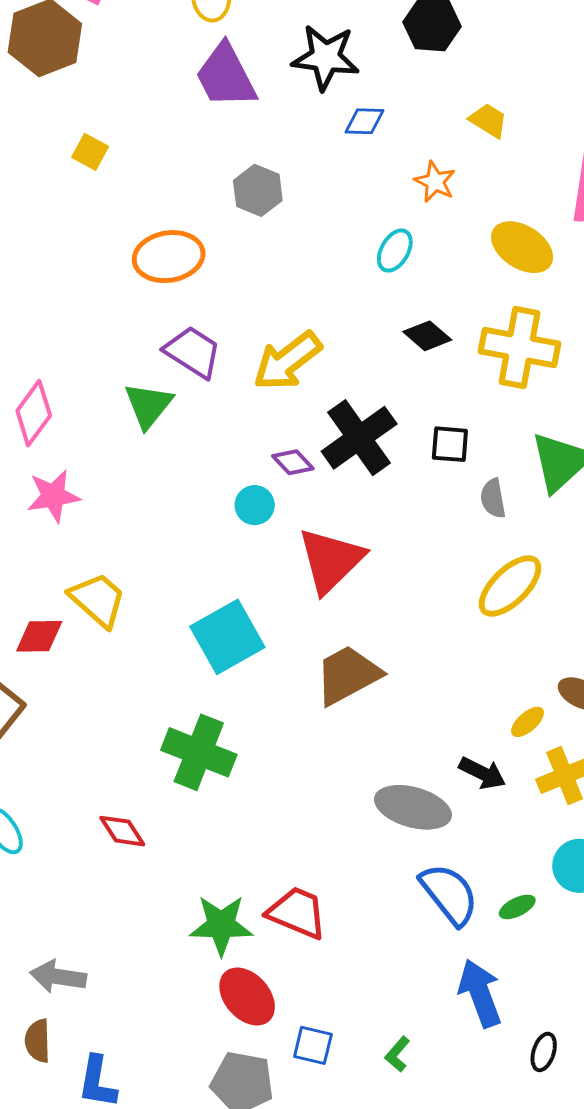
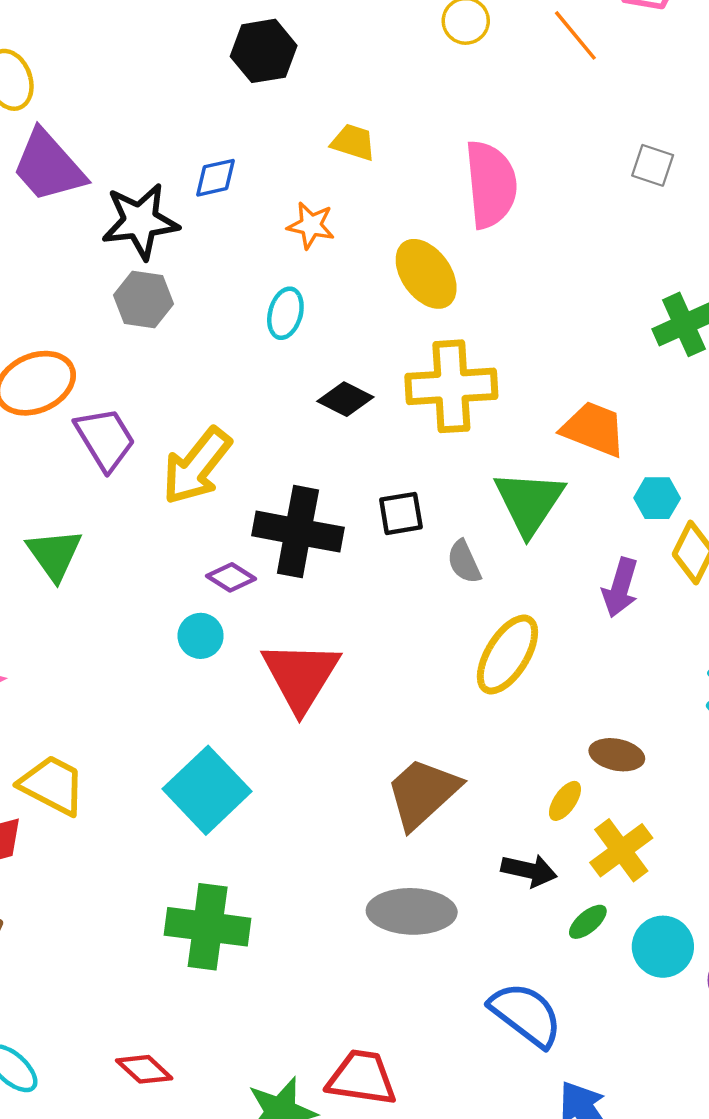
black star: (326, 57) -> (140, 221), moved
gray hexagon: (258, 190) -> (144, 300), moved
yellow ellipse: (522, 247) -> (426, 274), turned 36
purple trapezoid: (193, 352) -> (105, 439), moved, turned 40
black cross: (359, 438) -> (298, 532), turned -30
brown trapezoid: (348, 675) -> (423, 793), moved
gray ellipse: (413, 807) -> (412, 911), moved
red diamond: (122, 831) -> (144, 1069), moved
green ellipse: (517, 907) -> (588, 922), moved

